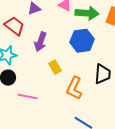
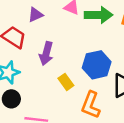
blue hexagon: (82, 41) -> (97, 65), moved

